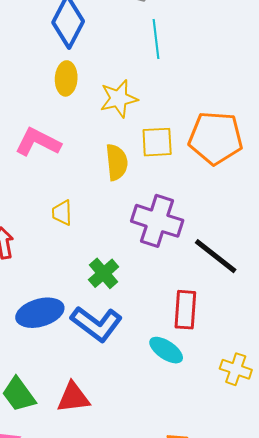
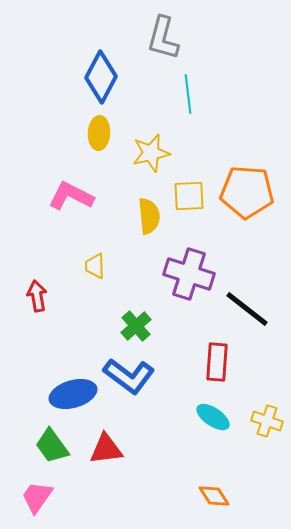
blue ellipse: (40, 313) -> (73, 394), moved
cyan ellipse: (166, 350) -> (213, 417), moved

